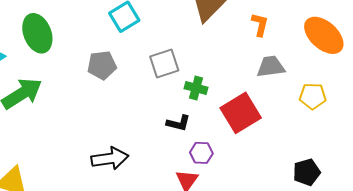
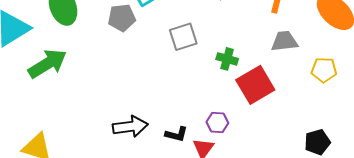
gray pentagon: (102, 65) -> (122, 18), moved
green cross: (196, 88) -> (227, 59), moved
black L-shape: (178, 123) -> (176, 134), moved

